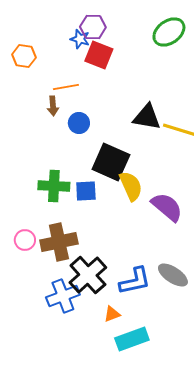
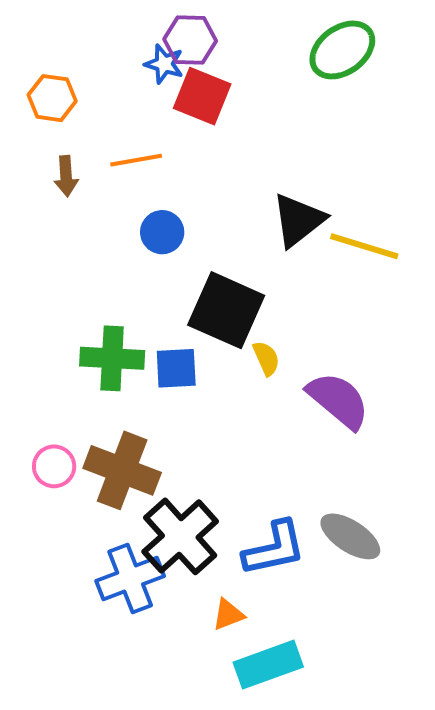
brown arrow: (53, 106) -> (66, 176), moved
black triangle: (147, 117) -> (298, 220), turned -48
yellow semicircle: (131, 186) -> (266, 358), size x0.6
brown cross: (59, 242) -> (122, 470), turned 33

